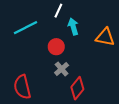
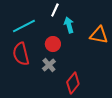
gray cross: (62, 69) -> (49, 65), moved
red semicircle: (22, 87) -> (21, 54), moved

